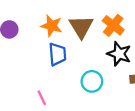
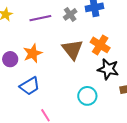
orange star: (52, 26) -> (33, 53), moved, turned -30
blue trapezoid: (57, 54) -> (30, 86), moved, turned 70

